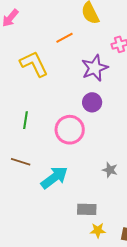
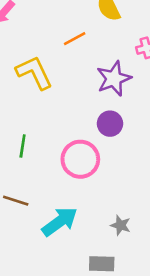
gray star: (110, 170) -> (121, 225), moved

